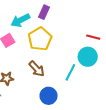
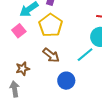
cyan line: (70, 72) -> (85, 55), turned 30

